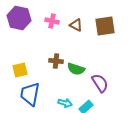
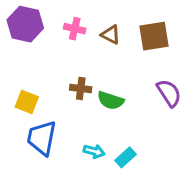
yellow square: (20, 70) -> (27, 102), turned 35
purple semicircle: (100, 83) -> (169, 93), moved

